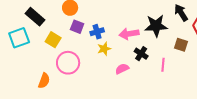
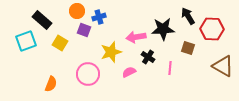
blue cross: (97, 32) -> (99, 17), moved
yellow star: (104, 49) -> (111, 52), size x1.5
pink circle: (68, 63) -> (88, 74), moved

